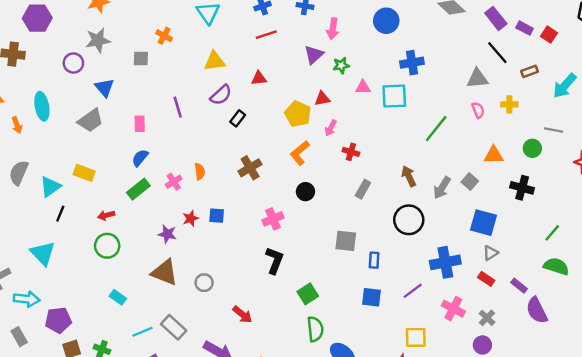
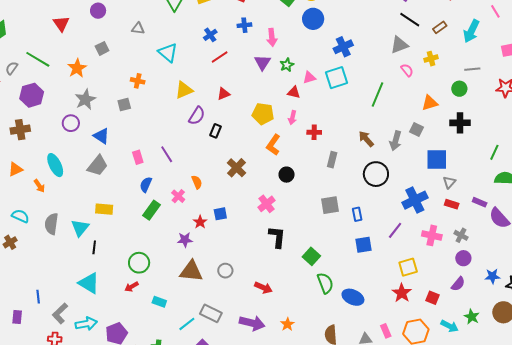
red triangle: (322, 99) -> (294, 92), moved, turned 40
purple line: (178, 107) -> (167, 154), moved
red arrow: (106, 215) -> (132, 287), moved

